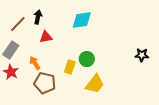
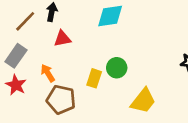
yellow trapezoid: (95, 84) -> (143, 101), moved

